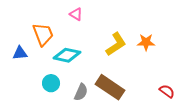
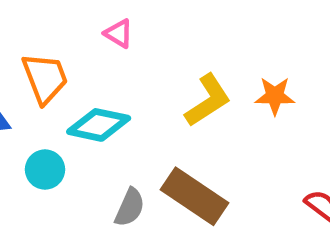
cyan circle: (51, 83) -> (45, 170), moved

